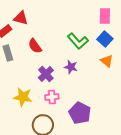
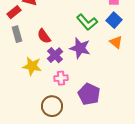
red semicircle: (35, 46) -> (44, 36), moved
purple star: (71, 67) -> (80, 48), size x1.5
yellow star: (23, 97) -> (32, 66), moved

